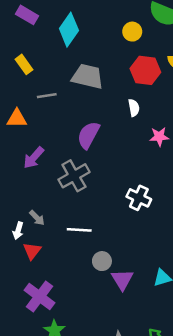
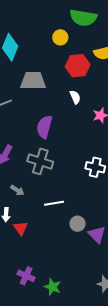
gray cross: (74, 176) -> (40, 161), turned -30
gray arrow: (37, 218) -> (17, 190), moved
purple cross: (39, 297) -> (26, 276), moved, size x0.7

